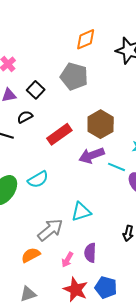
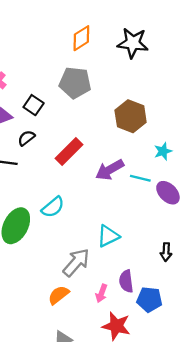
brown hexagon: (101, 124) -> (131, 116), moved
blue pentagon: (106, 287) -> (149, 299), moved

